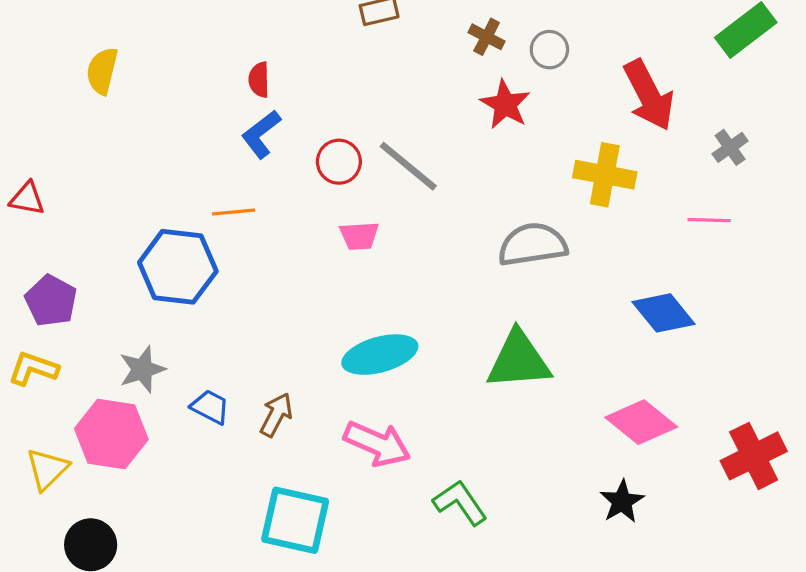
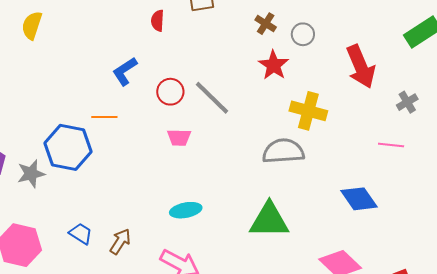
red semicircle: (259, 80) -> (158, 21), moved
yellow cross: (605, 175) -> (308, 111), moved
cyan ellipse: (380, 355) -> (186, 210), size x0.7
gray star: (142, 369) -> (31, 174), moved

